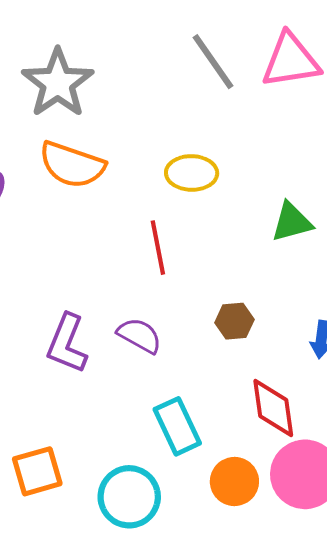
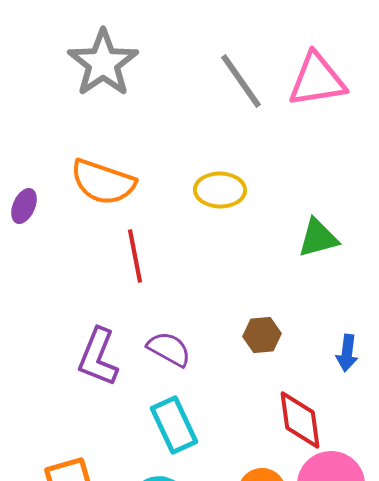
gray star: (58, 83) -> (103, 63), moved
red line: (158, 248) -> (135, 256), moved
cyan rectangle: (177, 426) -> (174, 425), moved

